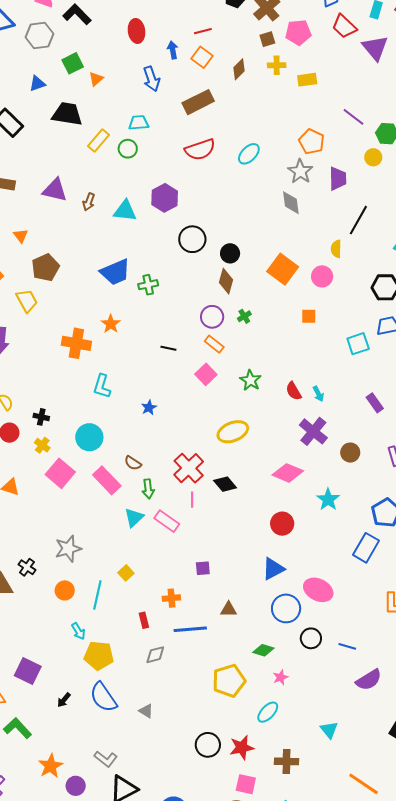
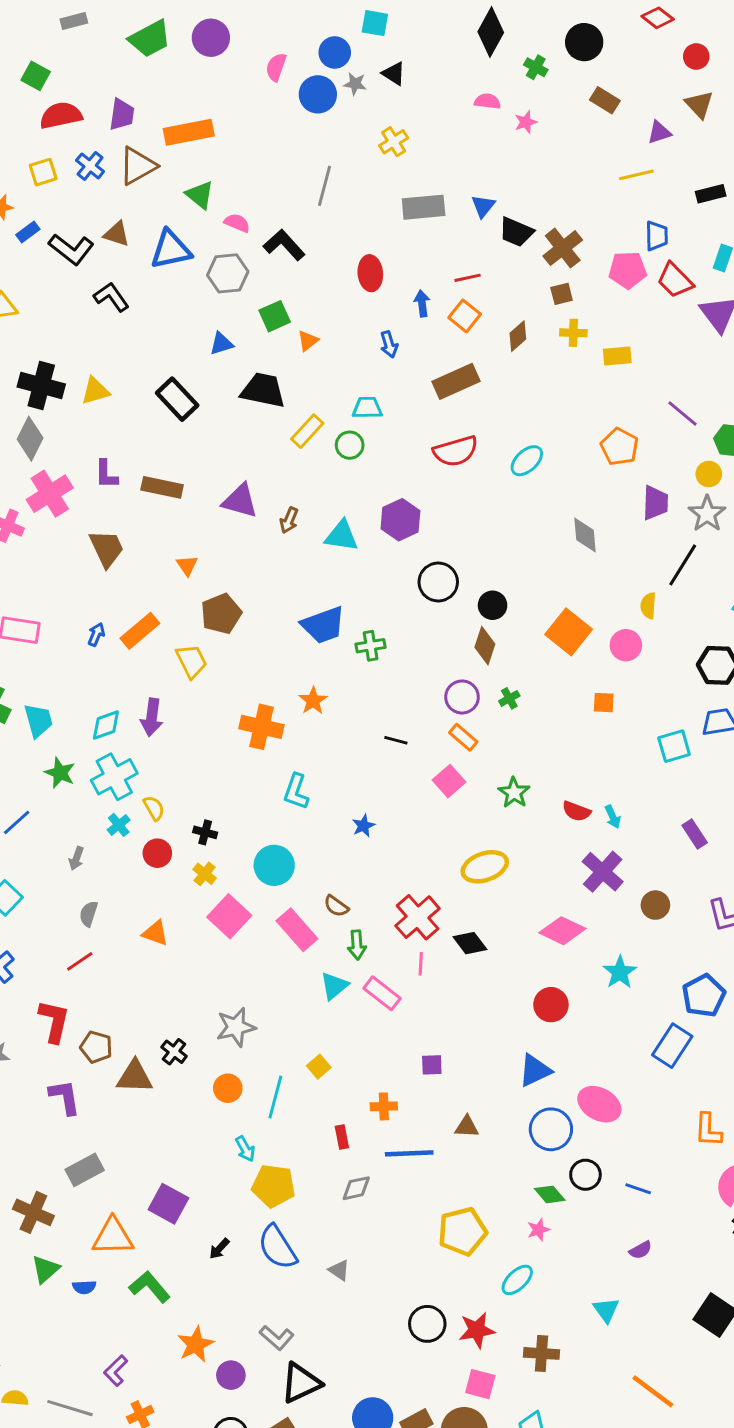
pink pentagon: (298, 32) -> (628, 270), moved
blue arrow: (151, 79) -> (389, 344), size x0.7
gray star: (300, 171) -> (707, 514), moved
red semicircle: (294, 391) -> (576, 811), turned -42
green diamond: (263, 650) -> (550, 1194), moved, turned 30
purple semicircle: (369, 680) -> (641, 1250), moved, size x0.6

